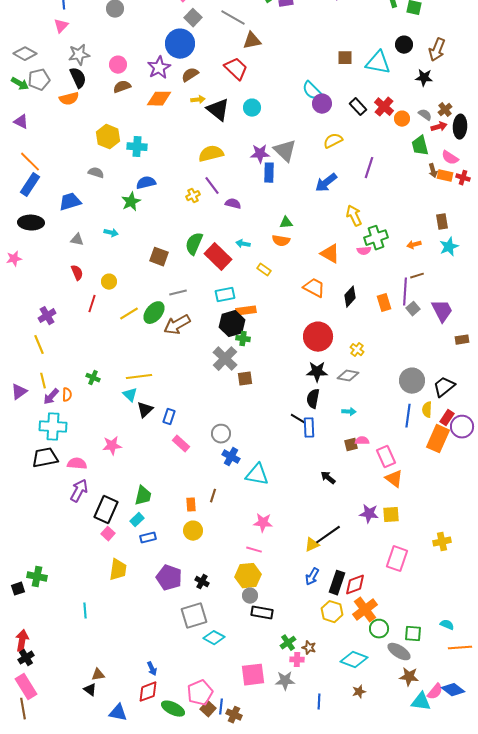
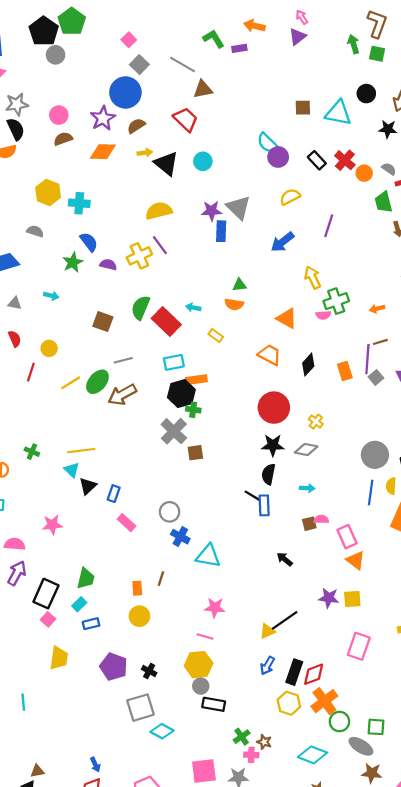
blue semicircle: (146, 183) -> (89, 242), turned 66
yellow cross: (193, 196) -> (139, 256), size x1.6
purple semicircle: (233, 204) -> (108, 265), moved

